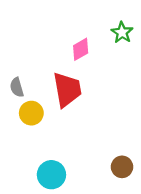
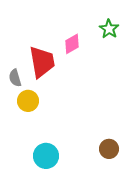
red trapezoid: (67, 90) -> (42, 62), moved

